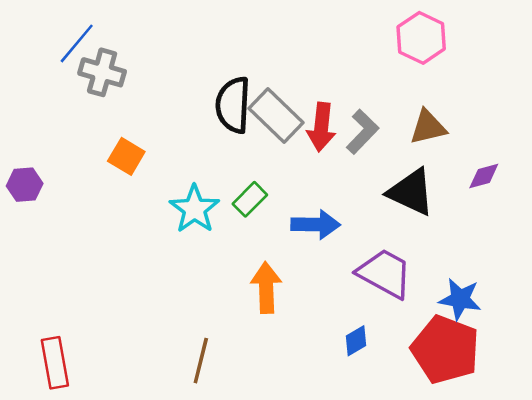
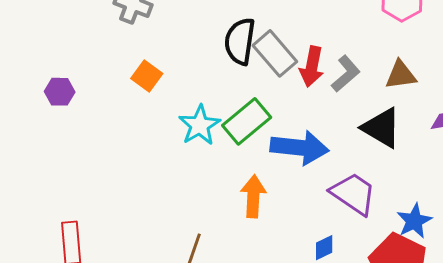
green rectangle: (250, 199) -> (247, 121), size x1.6
blue arrow: (316, 225) -> (299, 148), size x1.4
blue star: (460, 299) -> (414, 221), turned 30

